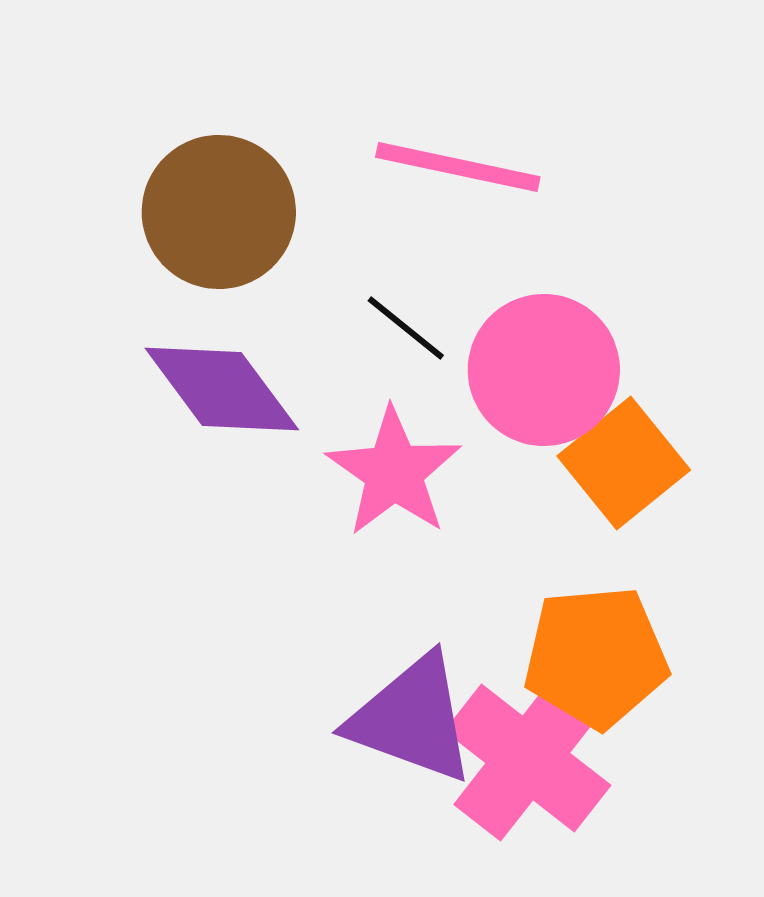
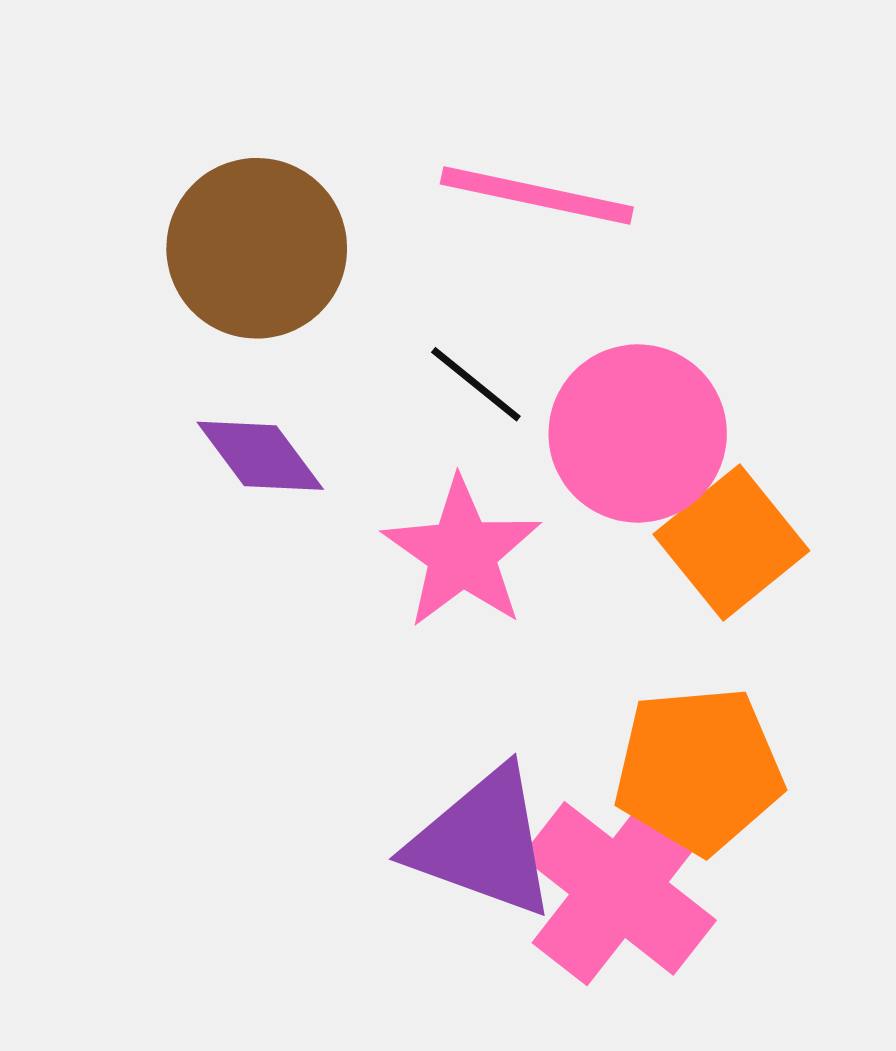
purple diamond: (222, 389) -> (260, 456), size x0.7

